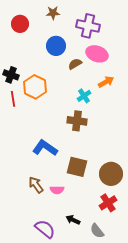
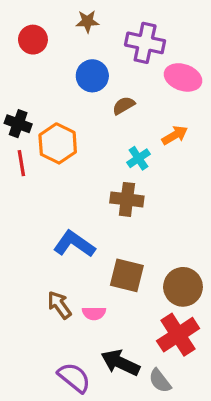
pink ellipse: (97, 54) -> (183, 77), moved
red cross: (108, 203) -> (178, 335), size x1.4
black arrow: (73, 220) -> (120, 363), size x1.6

